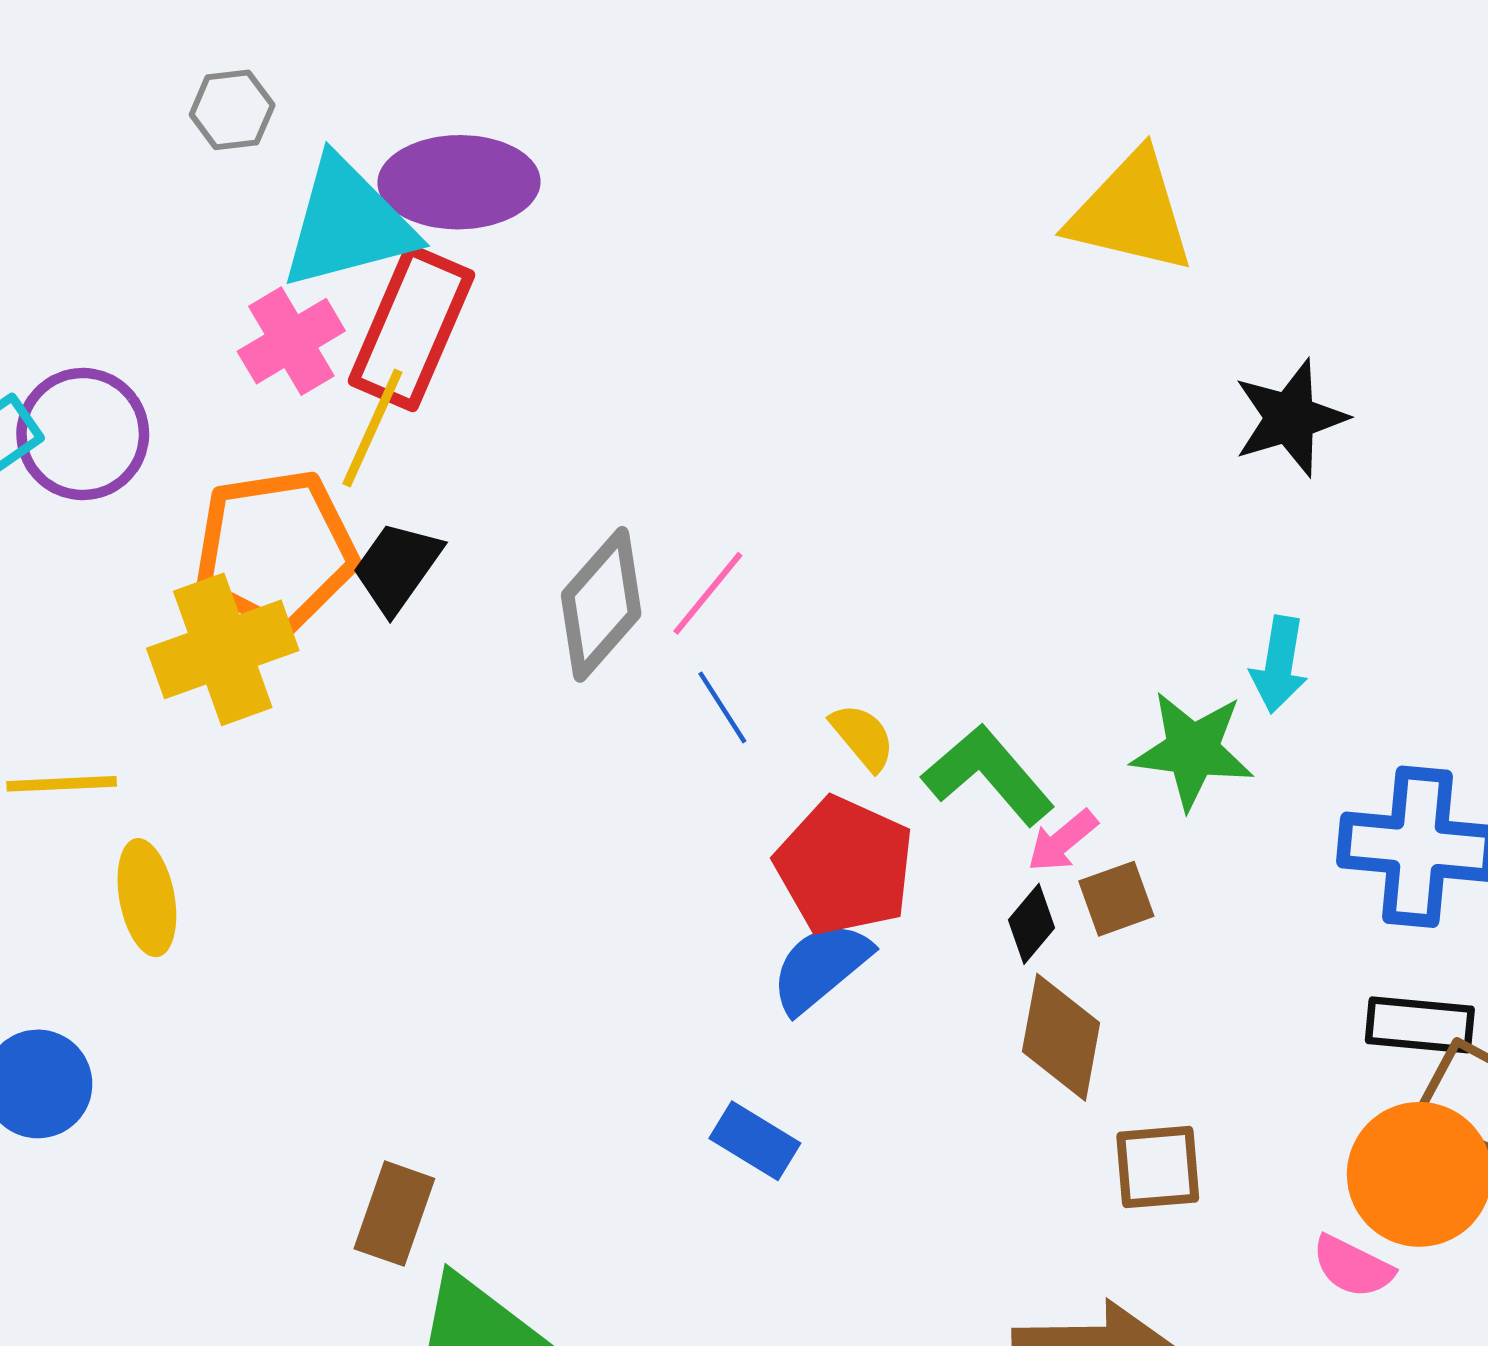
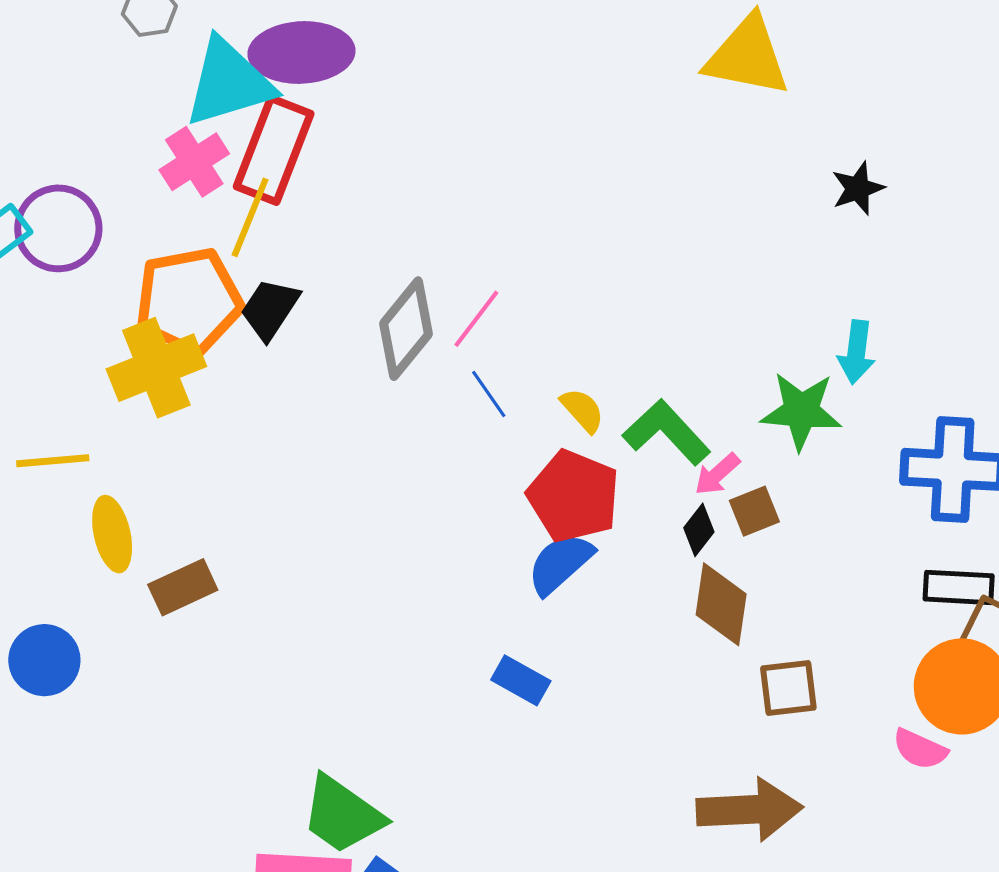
black star: (1290, 418) -> (858, 188), size x0.7
brown rectangle: (394, 1214) -> (183, 587), moved, turned 48

